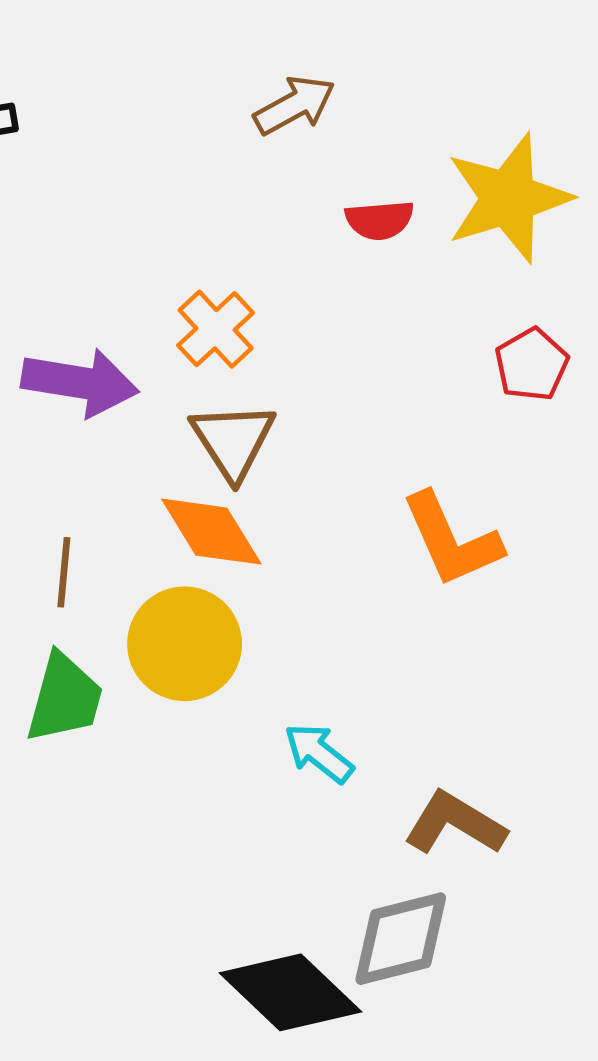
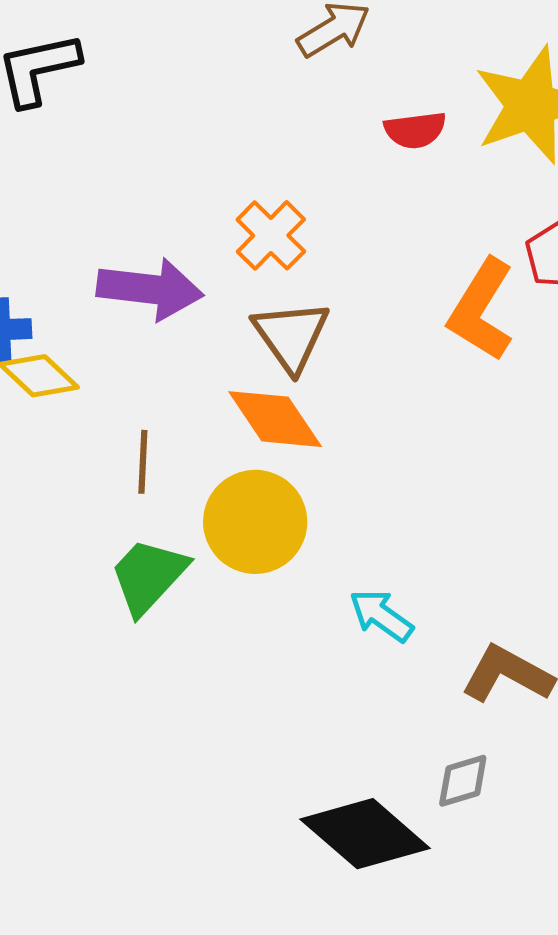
orange L-shape: (452, 540) -> (481, 310), moved, turned 58
green trapezoid: (64, 698) -> (148, 576), turned -150
gray diamond: (401, 939) -> (463, 781), size x0.6

